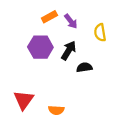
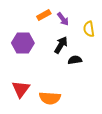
purple hexagon: (40, 47) -> (23, 43), moved
orange semicircle: (56, 110) -> (50, 98), size x1.5

